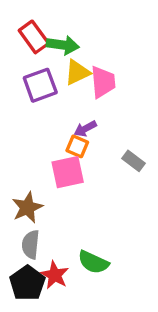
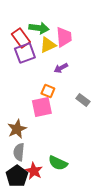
red rectangle: (34, 37) -> (21, 38), moved
pink trapezoid: (103, 82) -> (64, 37), moved
purple arrow: (85, 129) -> (61, 68), moved

